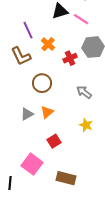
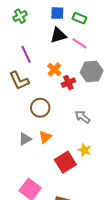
orange cross: (48, 44) -> (54, 69), moved
red square: (54, 141) -> (65, 162), moved, size x1.5

